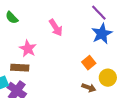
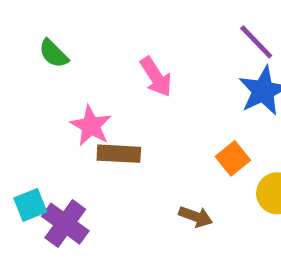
brown rectangle: (20, 68) -> (119, 154), moved
brown arrow: (89, 88) -> (196, 217), moved

